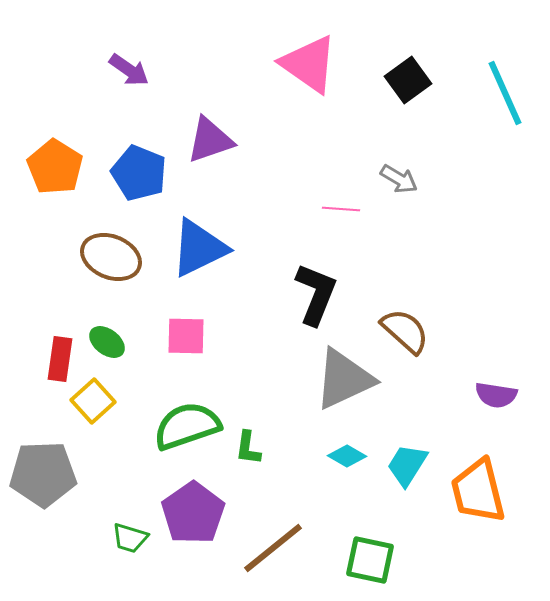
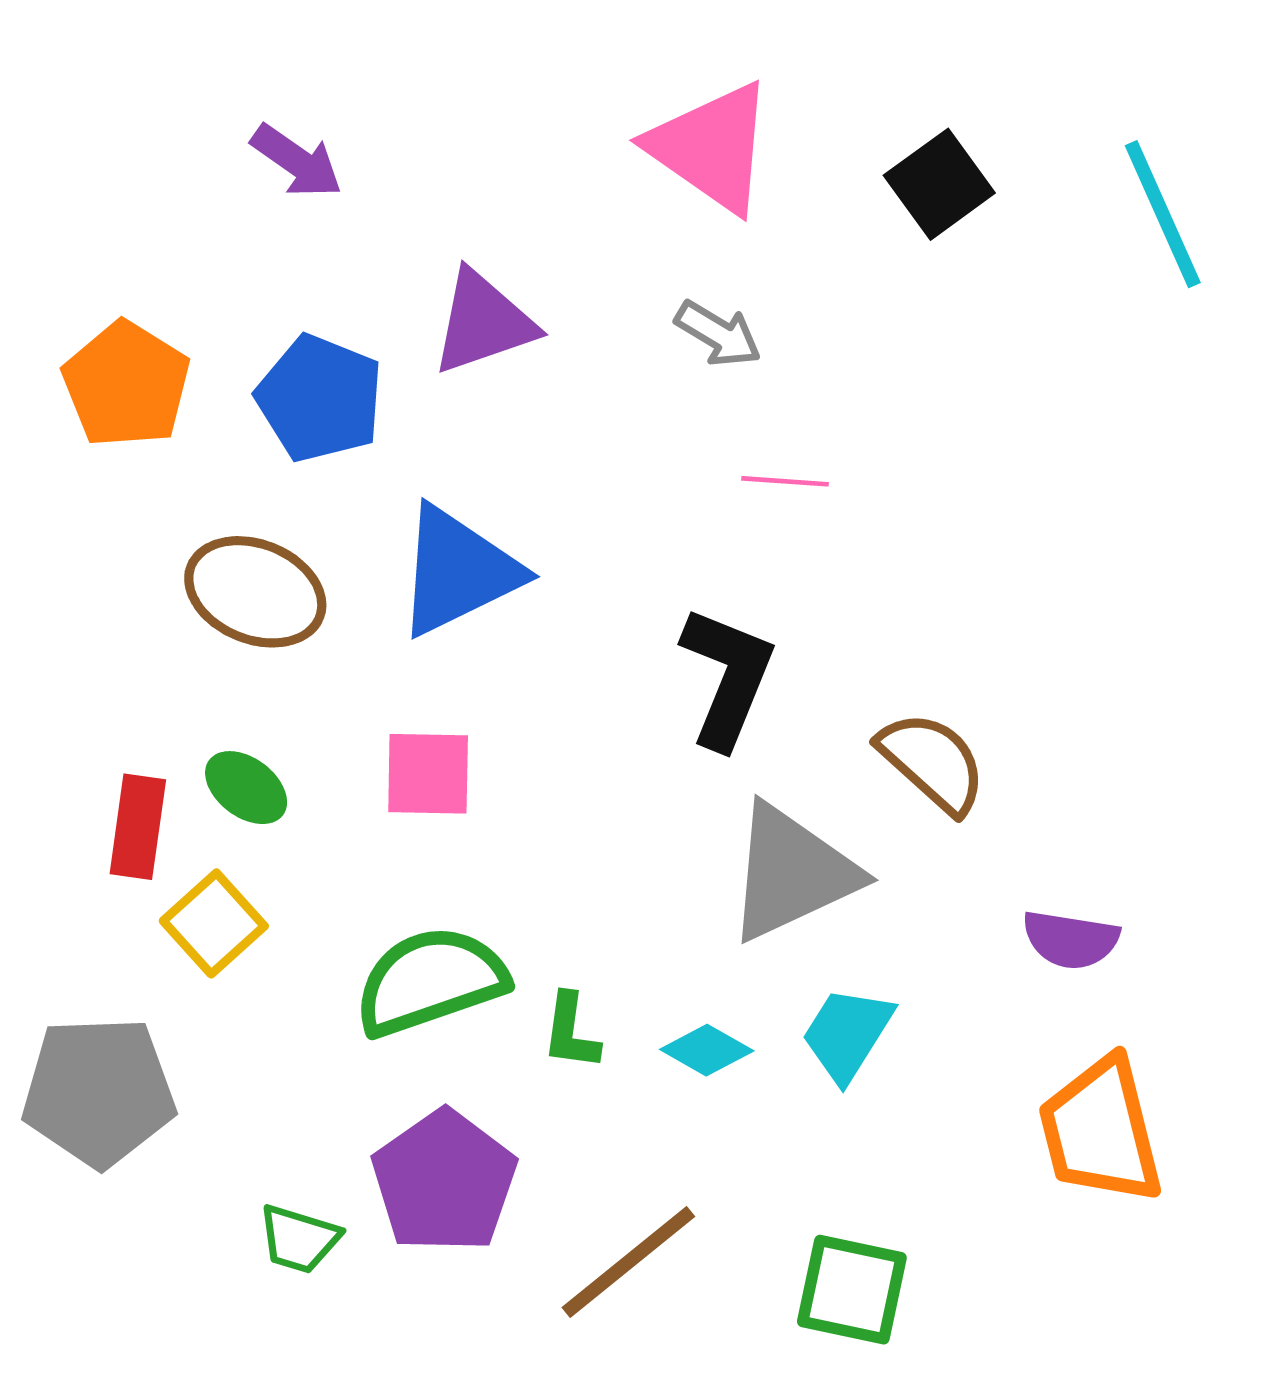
gray arrow: (399, 179) -> (718, 334), moved
purple semicircle: (496, 395) -> (1071, 940), moved
cyan diamond: (347, 456) -> (707, 1050), moved
cyan trapezoid: (407, 465) -> (847, 1034), moved

